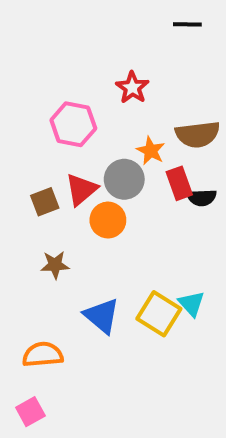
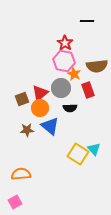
black line: (187, 24) -> (87, 21), moved
pink hexagon: (73, 124) -> (64, 61), moved
black semicircle: (202, 198) -> (70, 108), moved
orange circle: (108, 220) -> (40, 108), moved
blue triangle: (102, 316) -> (50, 126), moved

